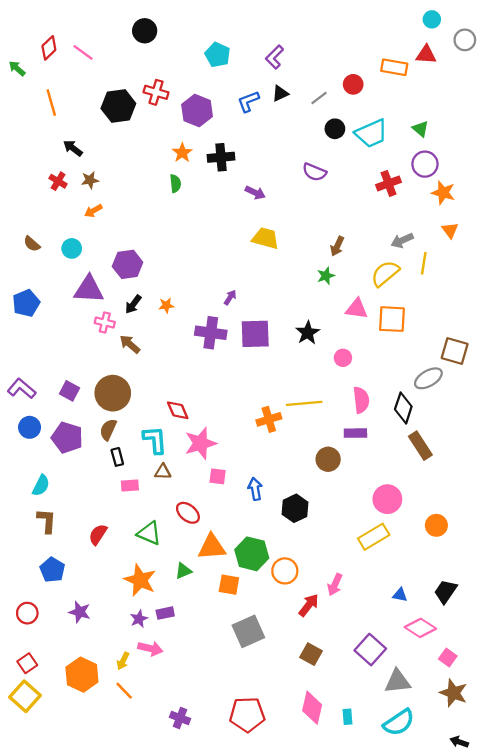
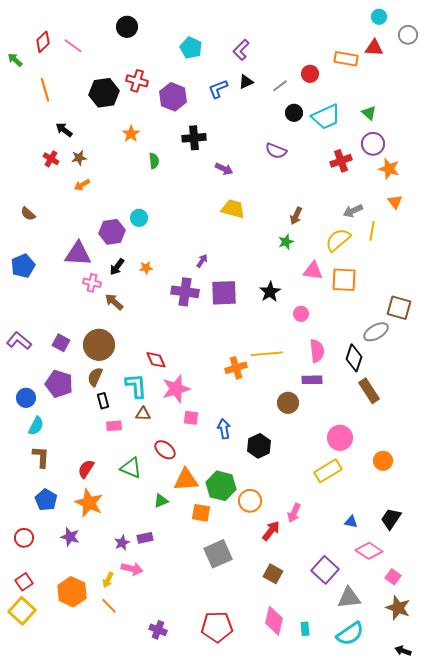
orange star: (182, 153) -> (131, 134), moved
cyan circle: (72, 248) -> (139, 218), moved
blue circle: (30, 427) -> (26, 398), moved
orange star: (140, 580) -> (89, 503), moved

